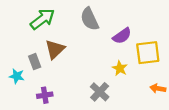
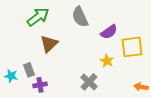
gray rectangle: (35, 62) -> (29, 70), moved
cyan star: (17, 76) -> (11, 76), moved
orange arrow: (158, 88) -> (141, 87), moved

